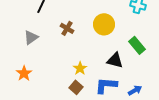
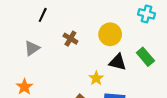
black triangle: (115, 60) -> (118, 62), moved
yellow star: (80, 68) -> (96, 78), moved

